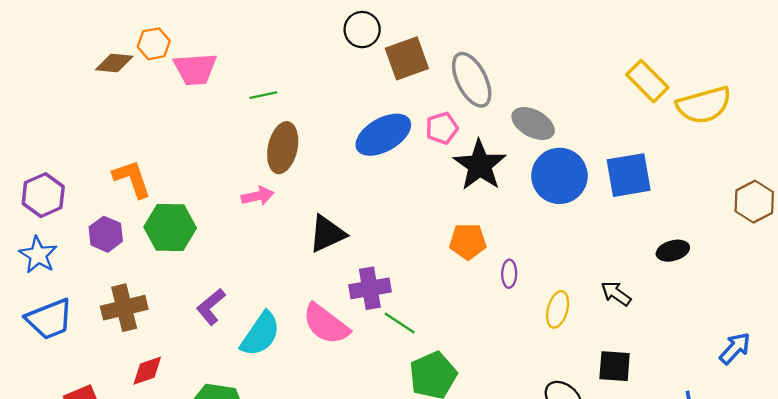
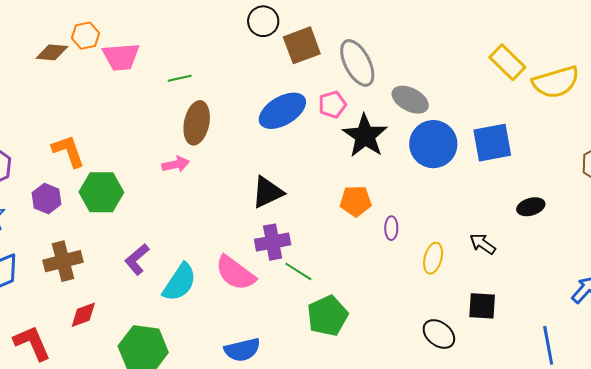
black triangle: (327, 234) -> (267, 192), moved

